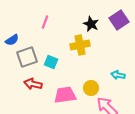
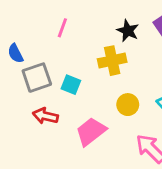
blue semicircle: (12, 40) -> (16, 53), turned 96
yellow circle: (91, 88) -> (128, 105), moved
pink trapezoid: (65, 95) -> (91, 132), turned -30

